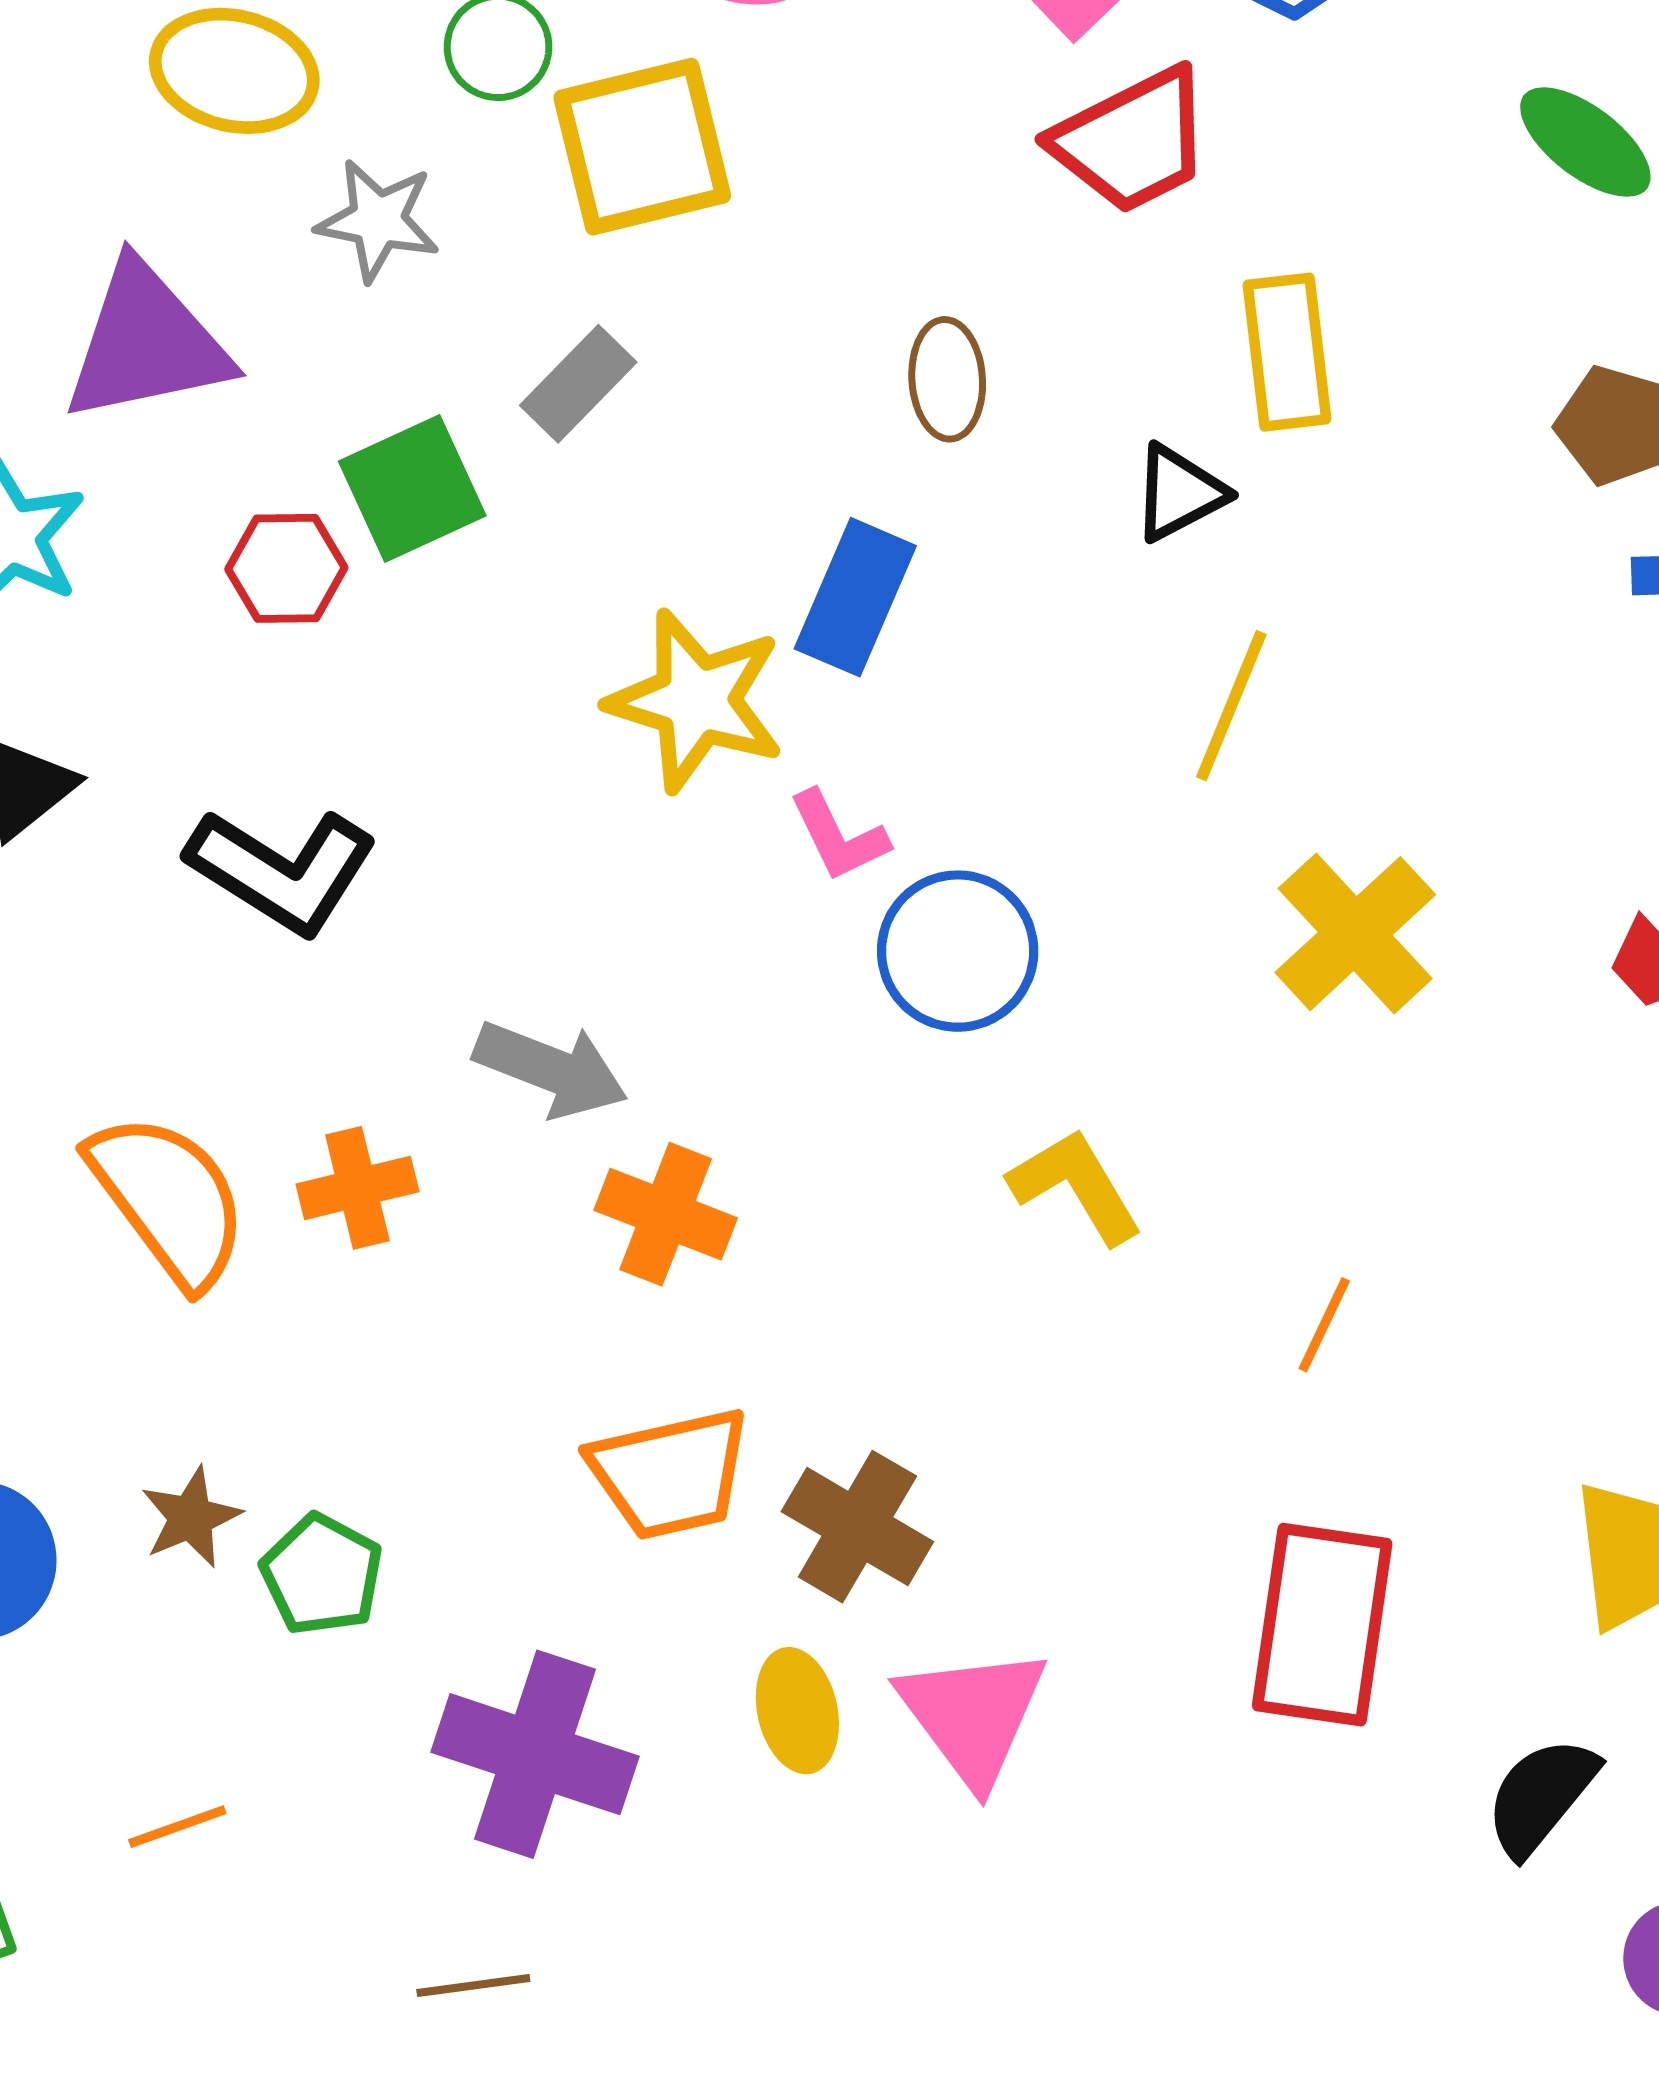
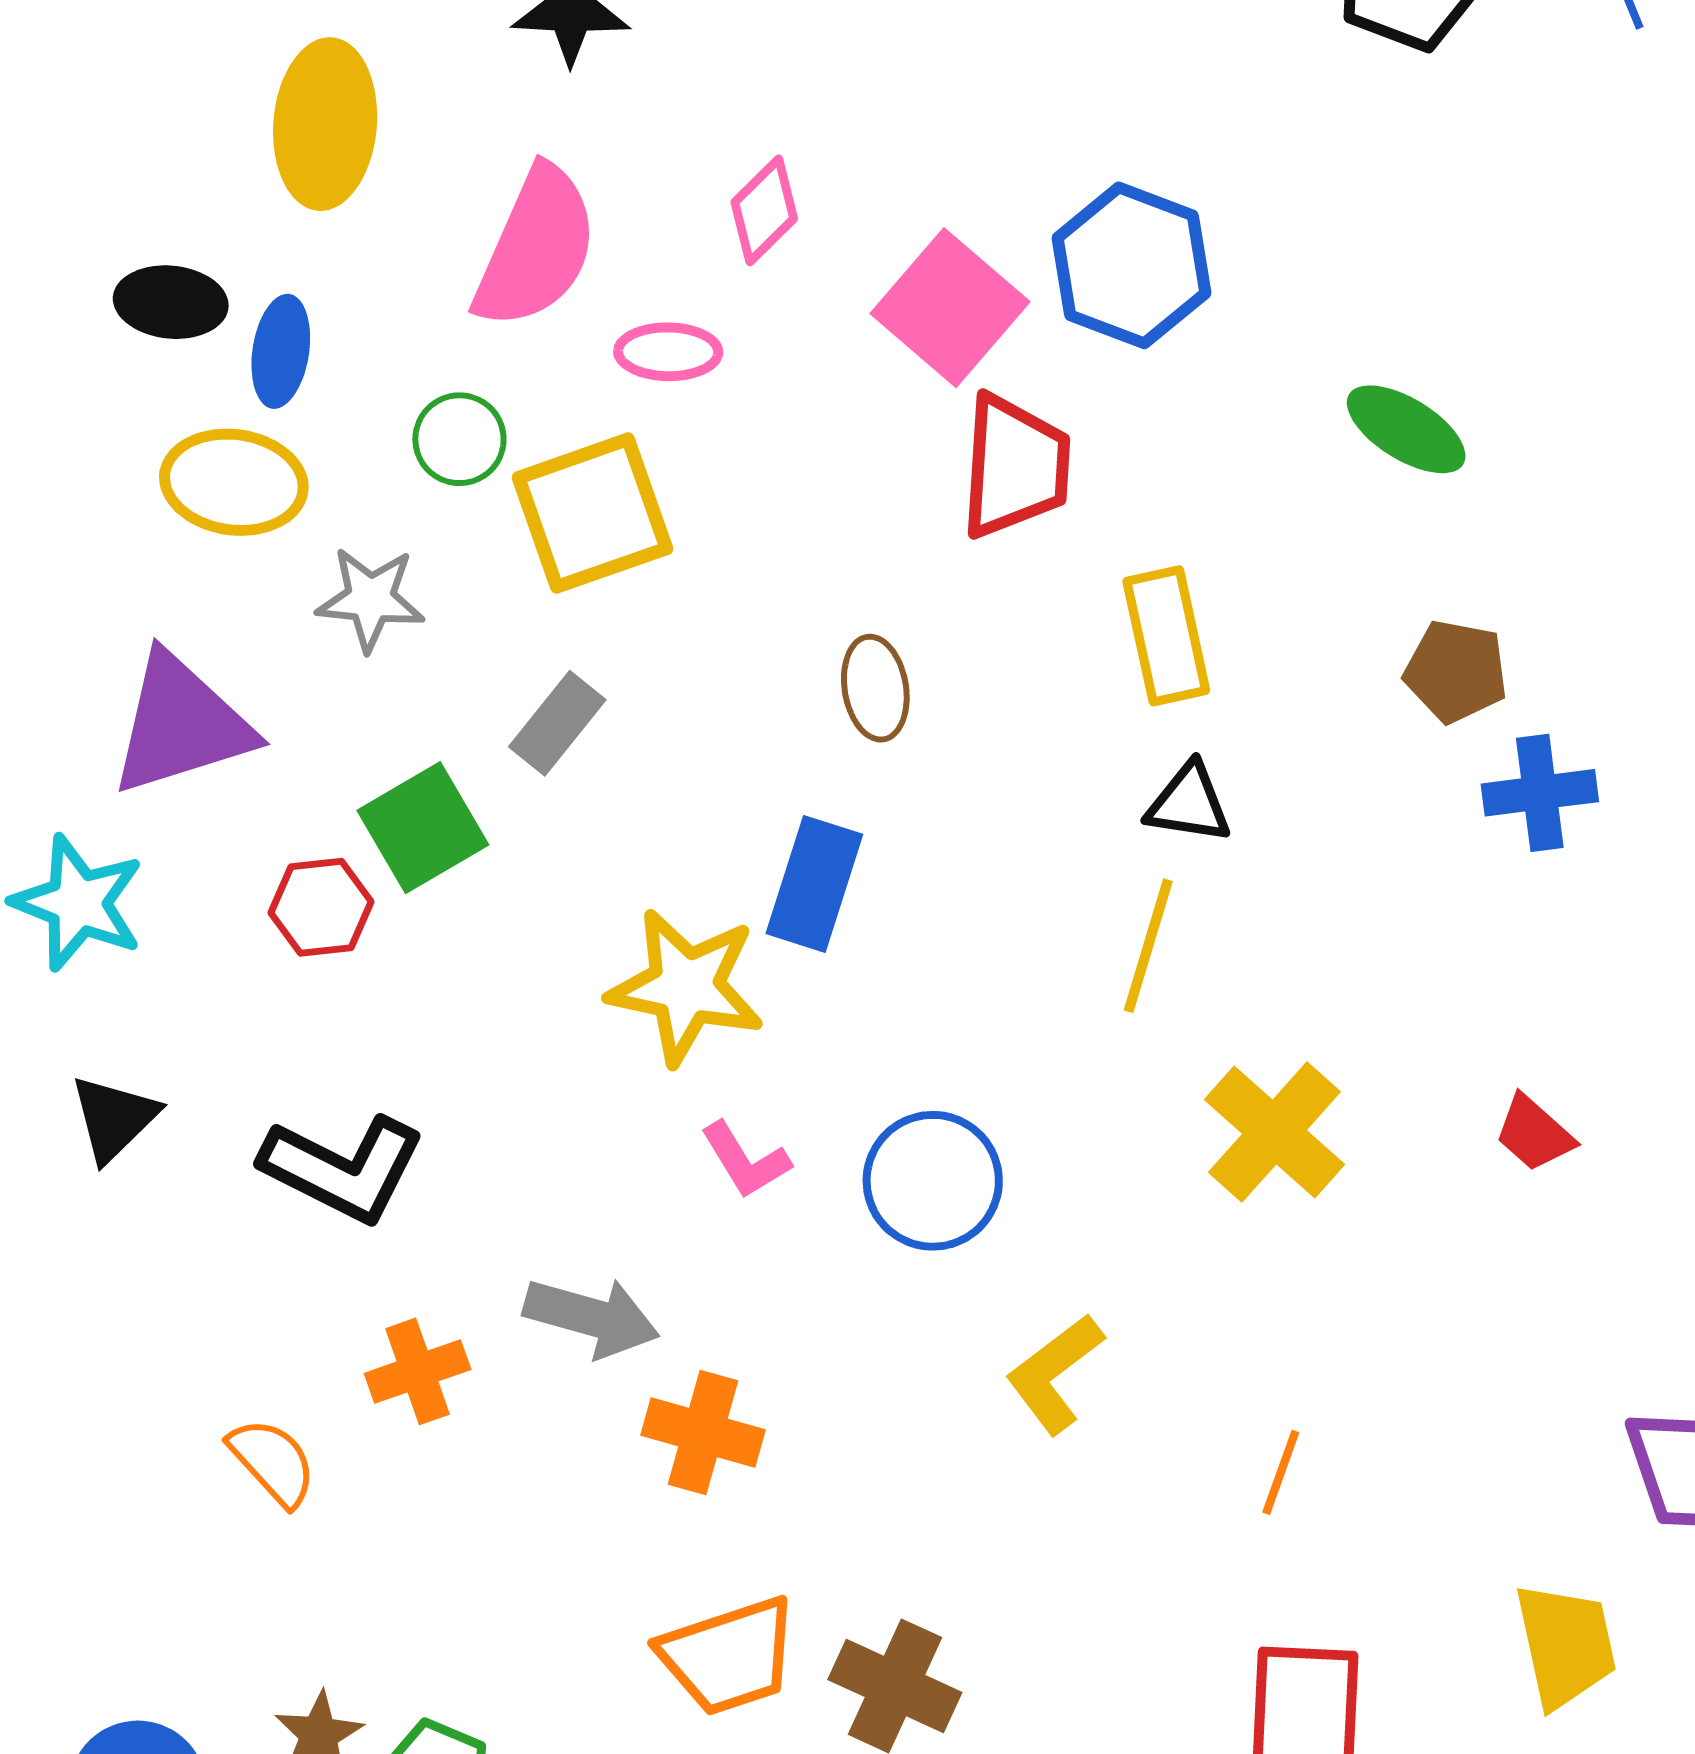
red trapezoid: (1132, 141) -> (1015, 466), turned -54
black triangle: (1179, 493) -> (1189, 803), moved, turned 42
pink L-shape: (839, 836) -> (745, 1160), moved
yellow L-shape: (1076, 1186) -> (1055, 1374), turned -91
orange cross: (357, 1188) -> (418, 1371), moved
orange semicircle: (168, 1199) -> (273, 1462), size x0.6

